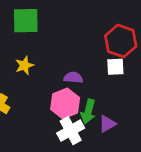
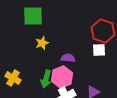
yellow star: (24, 65) -> (42, 43), moved
green arrow: (88, 112) -> (46, 79), moved

